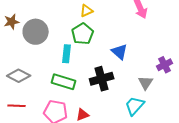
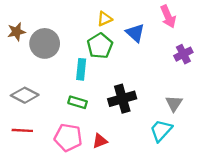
blue triangle: (120, 52) -> (135, 33), moved
purple cross: (165, 65) -> (183, 54), moved
green rectangle: (64, 82) -> (78, 102), size x0.7

